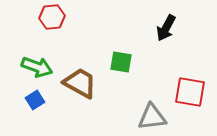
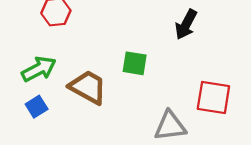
green arrow: (37, 67) -> (39, 69), turned -48

